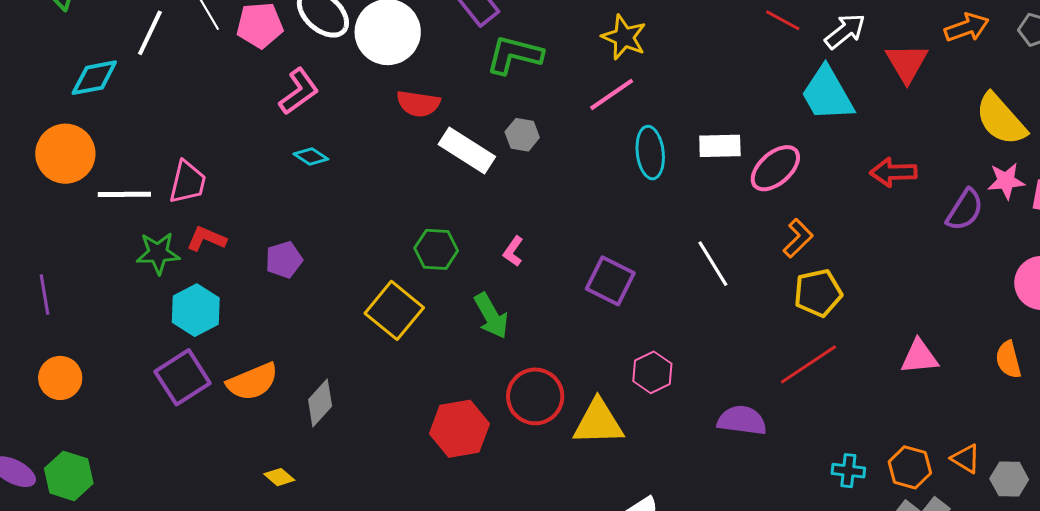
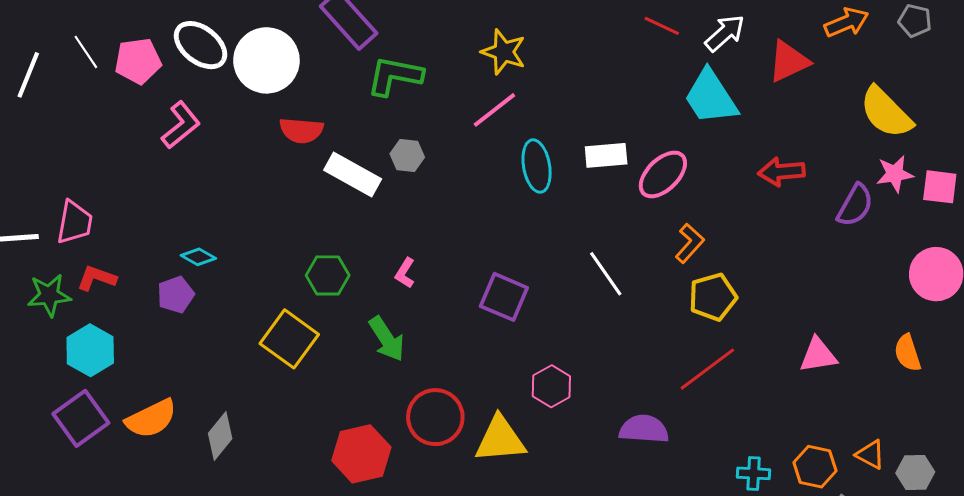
red triangle: (907, 63) -> (789, 61), turned 39
cyan diamond: (311, 157) -> (198, 257), moved

